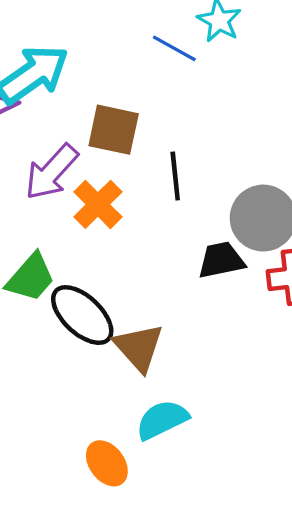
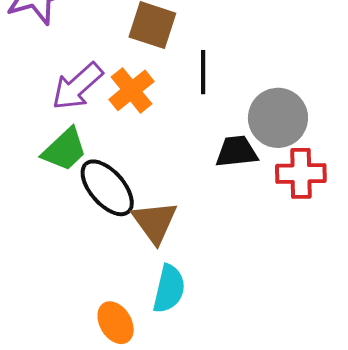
purple arrow: (51, 172) -> (77, 86), moved
cyan semicircle: (162, 420) -> (169, 289), turned 123

